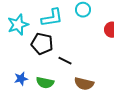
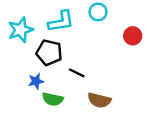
blue star: (21, 79) -> (36, 81), moved

